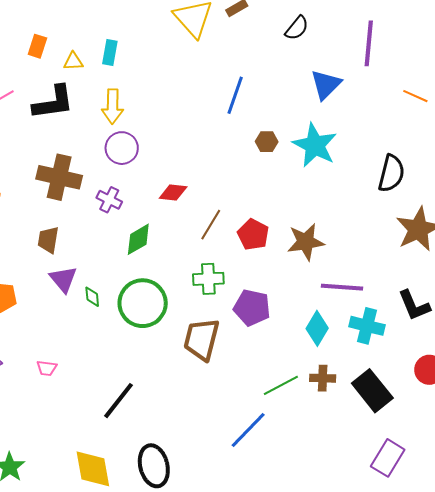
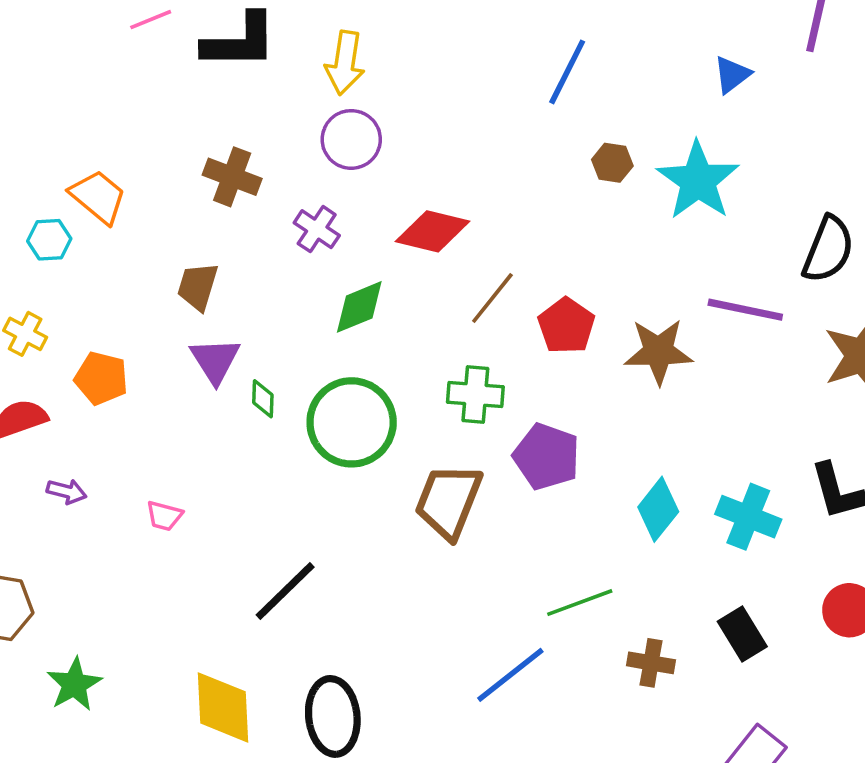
blue triangle: (326, 85) -> (732, 75), size x0.7
brown cross: (59, 177) -> (232, 177), size x0.7
red diamond: (173, 192) -> (433, 231), size x1.4
purple line: (342, 287) -> (745, 310), moved
brown cross: (323, 378) -> (651, 663), moved
black rectangle: (372, 391) -> (742, 634), size x0.7

